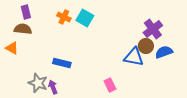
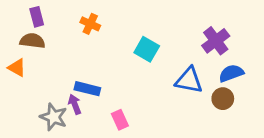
cyan square: (85, 18) -> (147, 49), moved
brown circle: (146, 46) -> (223, 99), moved
pink rectangle: (110, 85) -> (120, 120), moved
purple arrow: (53, 87) -> (75, 104), moved

